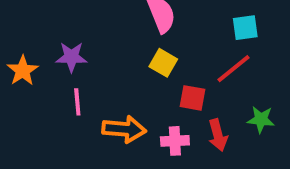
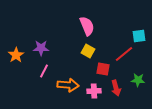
cyan square: (245, 28) -> (139, 36), moved
pink line: (77, 102) -> (44, 71), turned 32

